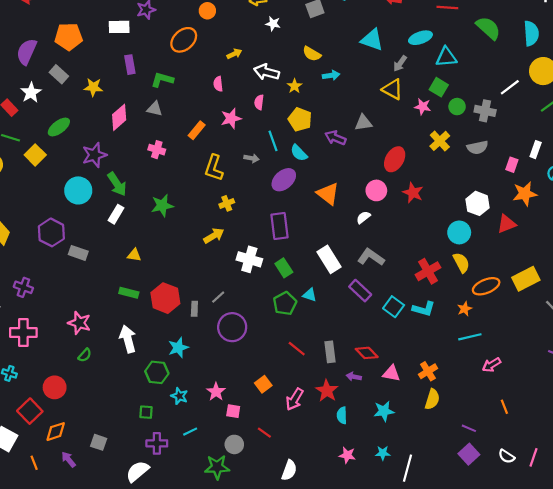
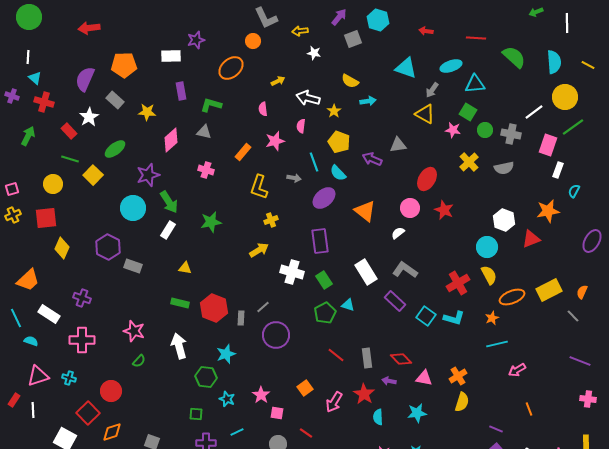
pink rectangle: (512, 165) -> (548, 145), moved, size x1.5

